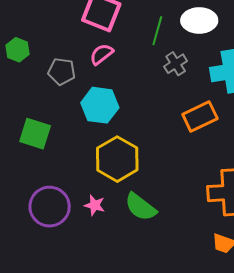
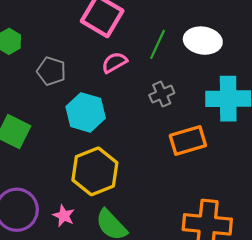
pink semicircle: (101, 54) -> (114, 62), moved
gray cross: (176, 64) -> (162, 94), moved

